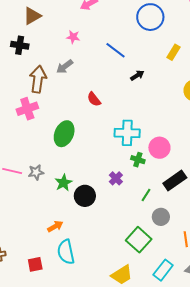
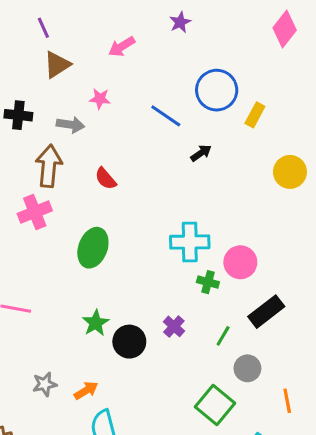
brown triangle: (32, 16) -> (57, 65), moved
blue circle: (150, 17) -> (217, 90), moved
gray arrow: (65, 67) -> (71, 125), moved, turned -132
red semicircle: (94, 99) -> (106, 179), moved
gray star: (36, 172) -> (45, 384), moved
purple cross: (116, 178) -> (174, 326), moved

